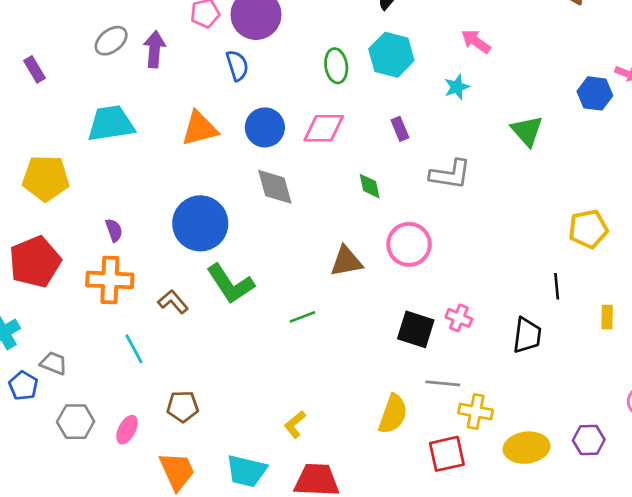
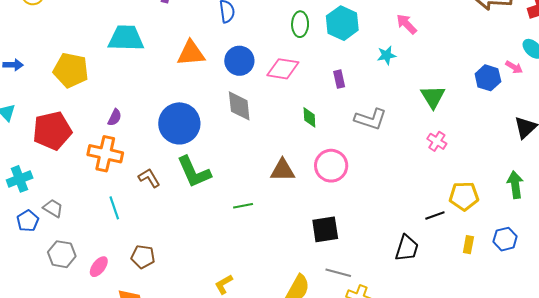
yellow pentagon: (588, 229) -> (464, 196), moved
purple semicircle: (114, 230) -> (115, 117), turned 36
black line: (557, 286) -> (435, 215), turned 66
pink cross: (459, 318) -> (437, 141), moved
black square: (416, 329) -> (325, 229), turned -36

